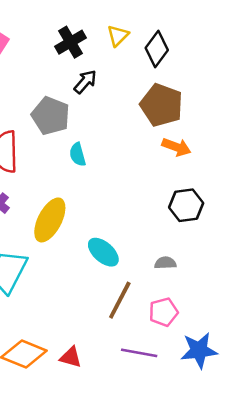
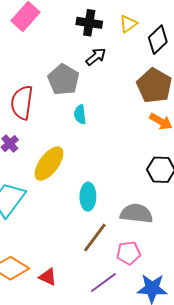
black cross: (71, 42) -> (89, 23), turned 30
cyan ellipse: (103, 252) -> (88, 197), turned 40
gray semicircle: (165, 263) -> (136, 213), size x1.8
purple line: (139, 353) -> (103, 283), turned -56

